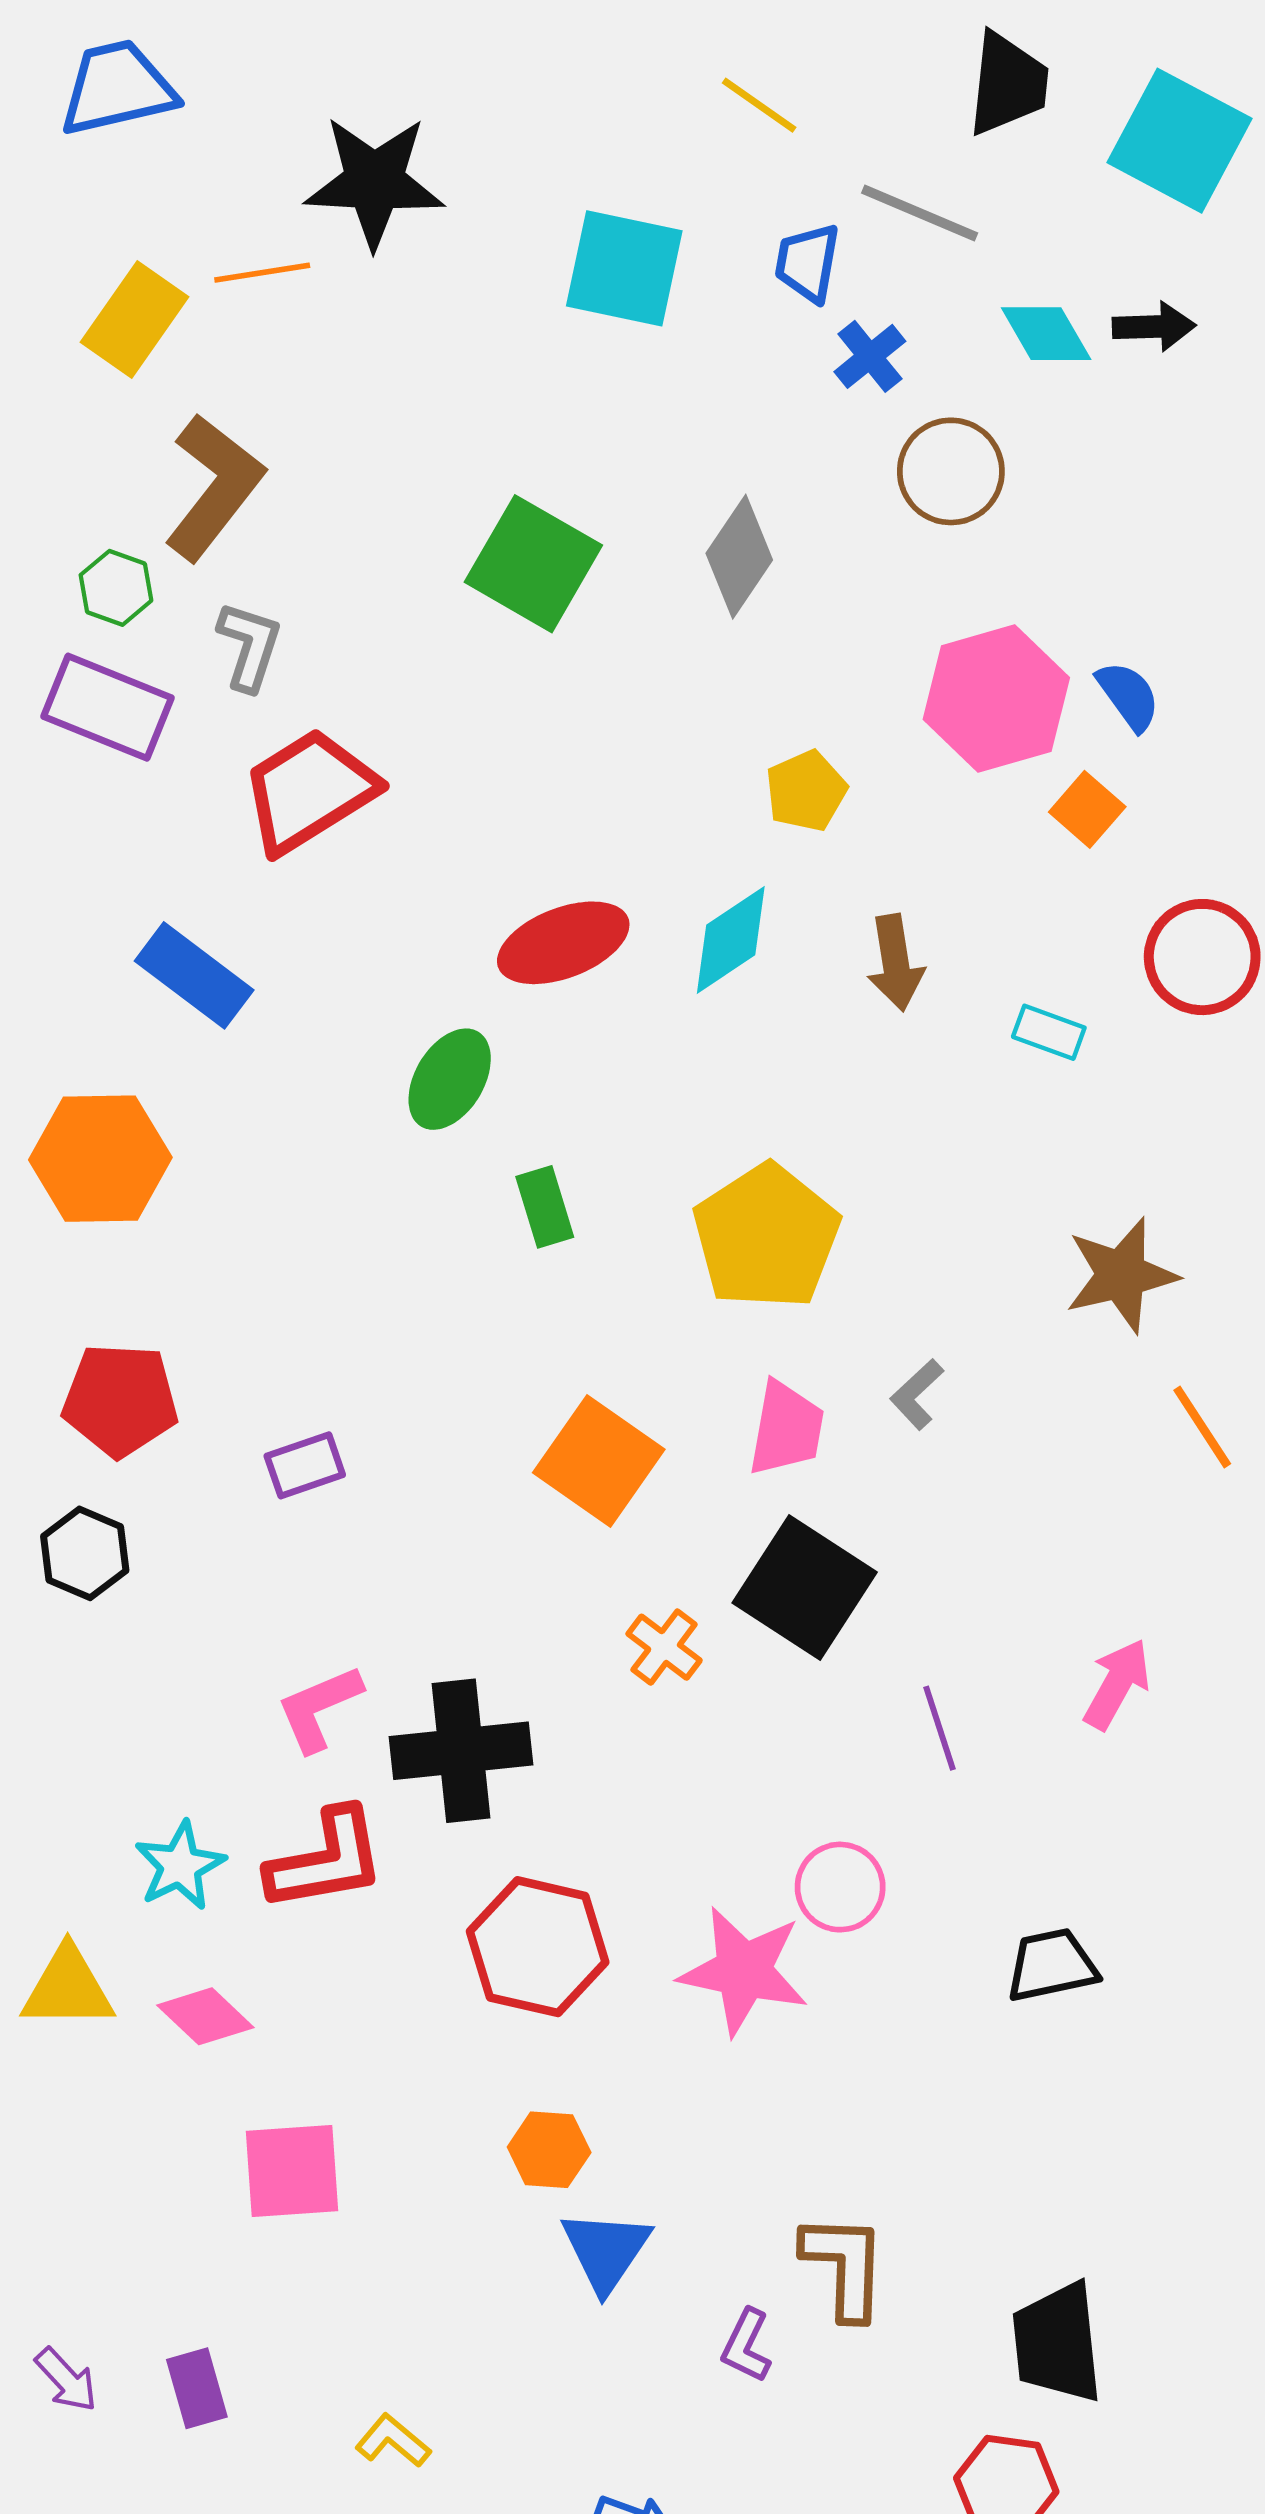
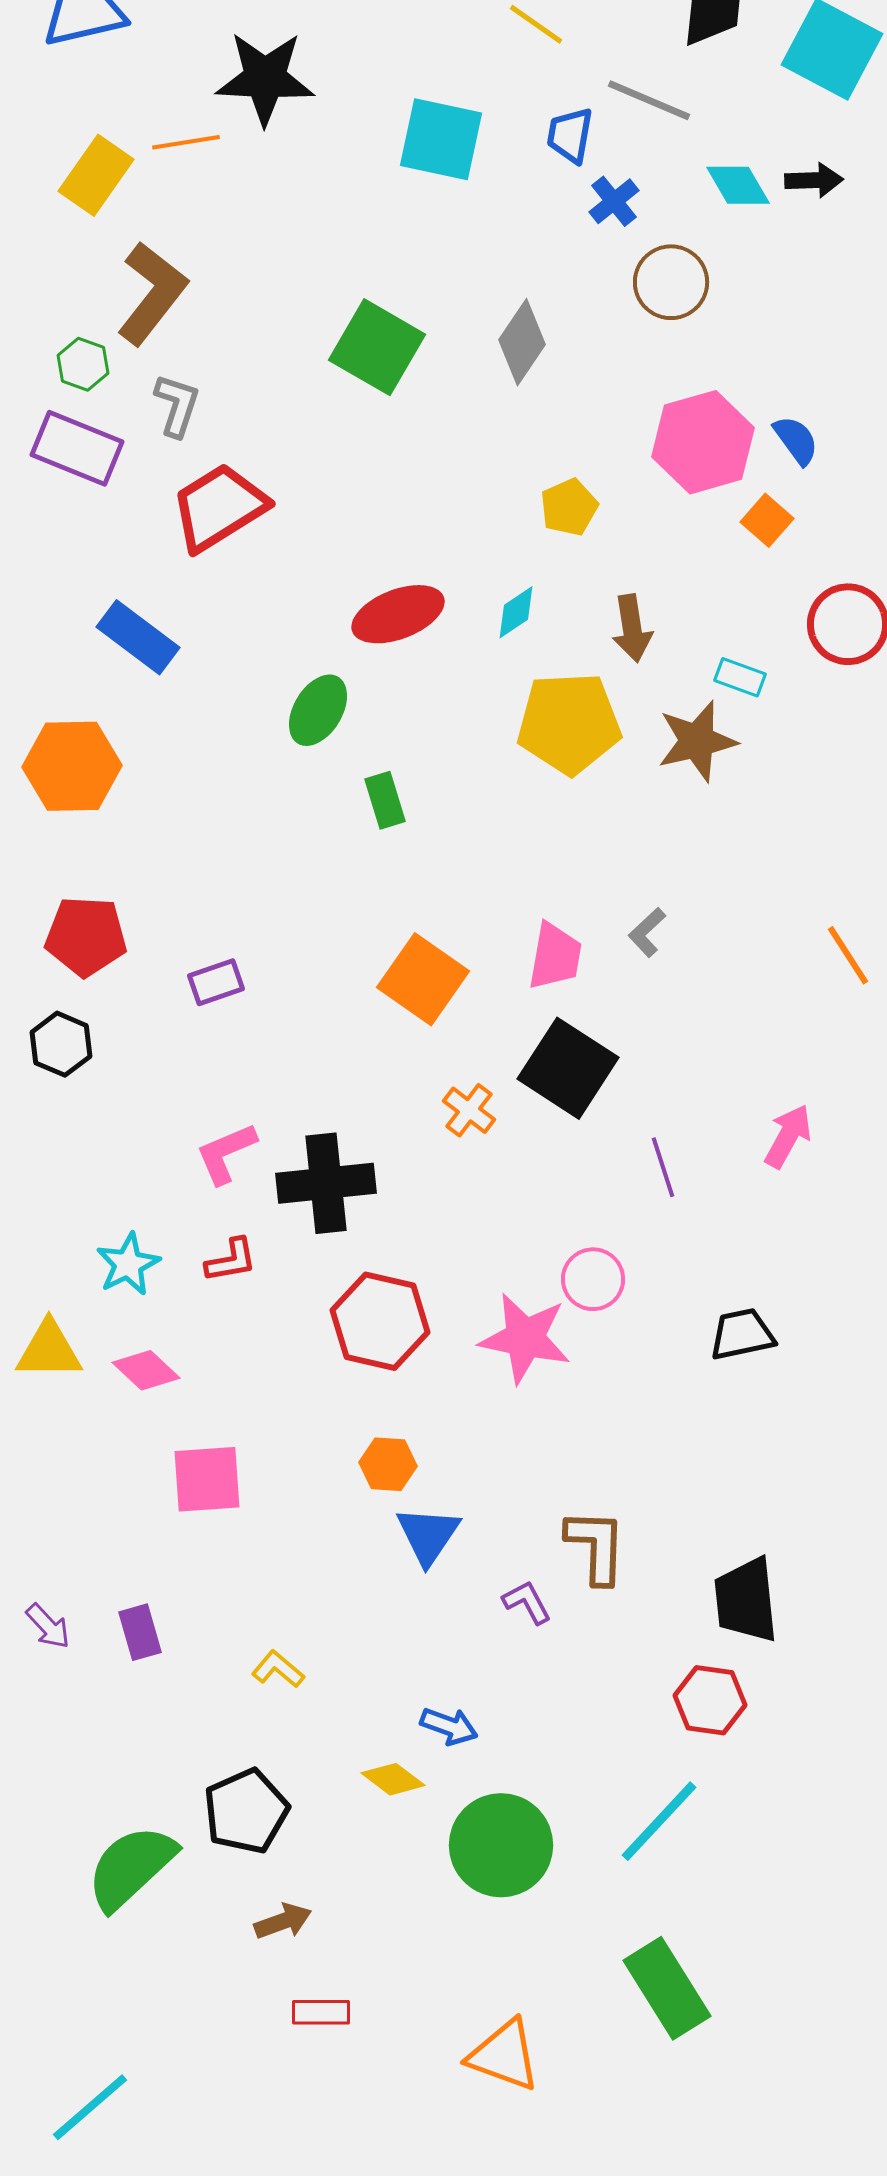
cyan diamond: (731, 940) -> (516, 612), size x0.7
yellow pentagon: (766, 1237) -> (569, 723), moved, turned 30
brown star: (1121, 1275) -> (697, 741), moved
red L-shape: (326, 1860) -> (231, 1260), size x0.6
purple L-shape: (746, 2346) -> (527, 1602), turned 126

